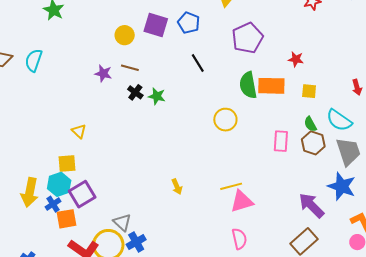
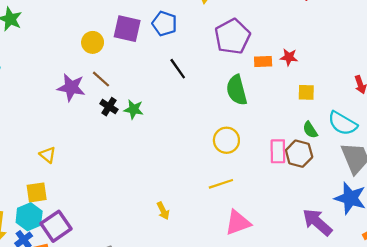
brown line: (130, 68) -> (101, 79), turned 30
purple star: (103, 73) -> (71, 87), size x1.4
orange rectangle: (271, 86) -> (263, 61), moved, size x0.6
yellow circle: (225, 120) -> (226, 140), moved
brown hexagon: (313, 143) -> (299, 154), moved
yellow line: (231, 186) -> (221, 184), moved

